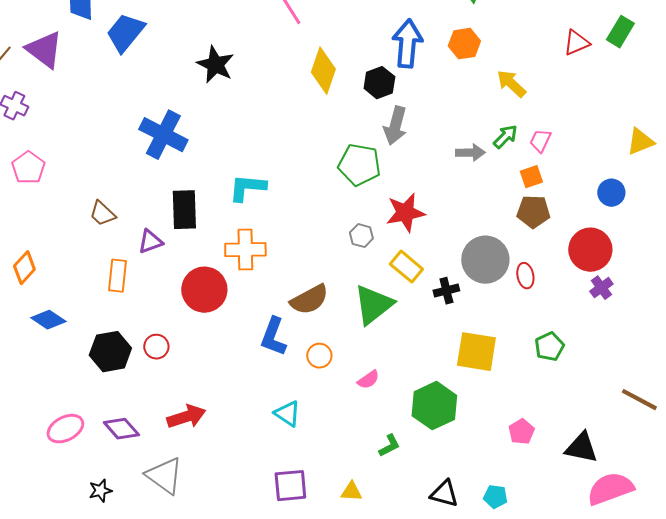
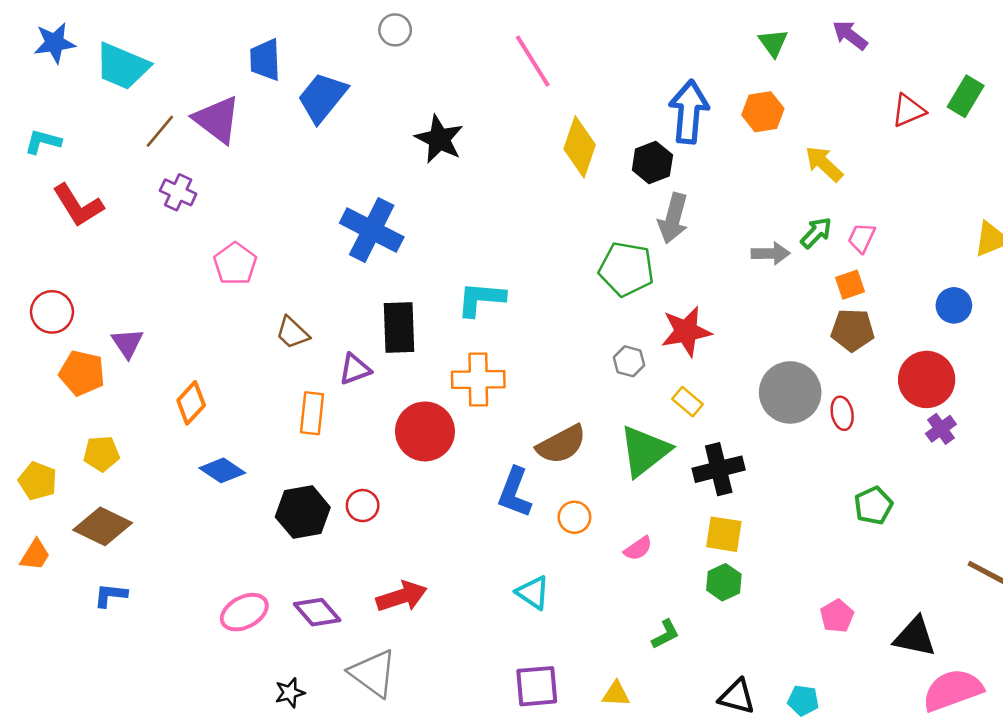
pink pentagon: (28, 168) -> (235, 264), moved
yellow rectangle: (406, 267) -> (687, 402), size x0.7
black cross: (446, 291) -> (719, 469), moved, size x1.5
yellow square: (476, 352) -> (724, 534), moved, size x0.7
green hexagon: (434, 406) -> (724, 582), size x0.6

